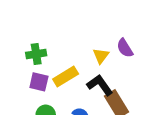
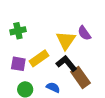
green cross: (36, 54) -> (18, 31), moved
yellow triangle: (101, 56) -> (66, 40), size x1.5

